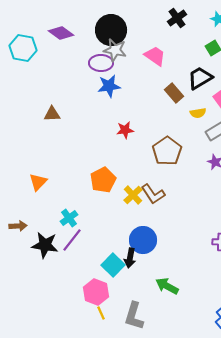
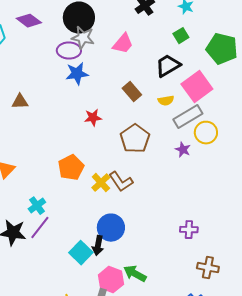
pink trapezoid: (155, 56) -> (123, 44), turned 95
brown rectangle: (174, 93) -> (132, 92), moved
pink hexagon: (96, 292) -> (111, 280), moved

